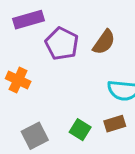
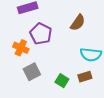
purple pentagon: (62, 44) -> (41, 34), moved
gray square: (35, 136) -> (32, 72), moved

